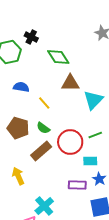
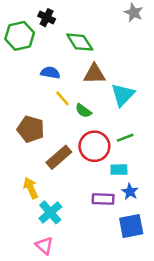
blue semicircle: (21, 87) -> (50, 73), moved
green semicircle: (43, 128) -> (83, 111), moved
cyan cross: (44, 206) -> (50, 212), moved

